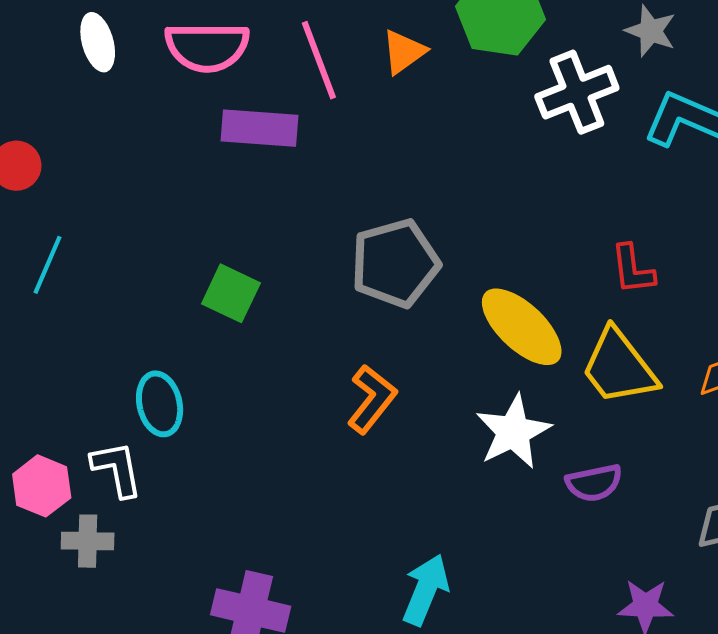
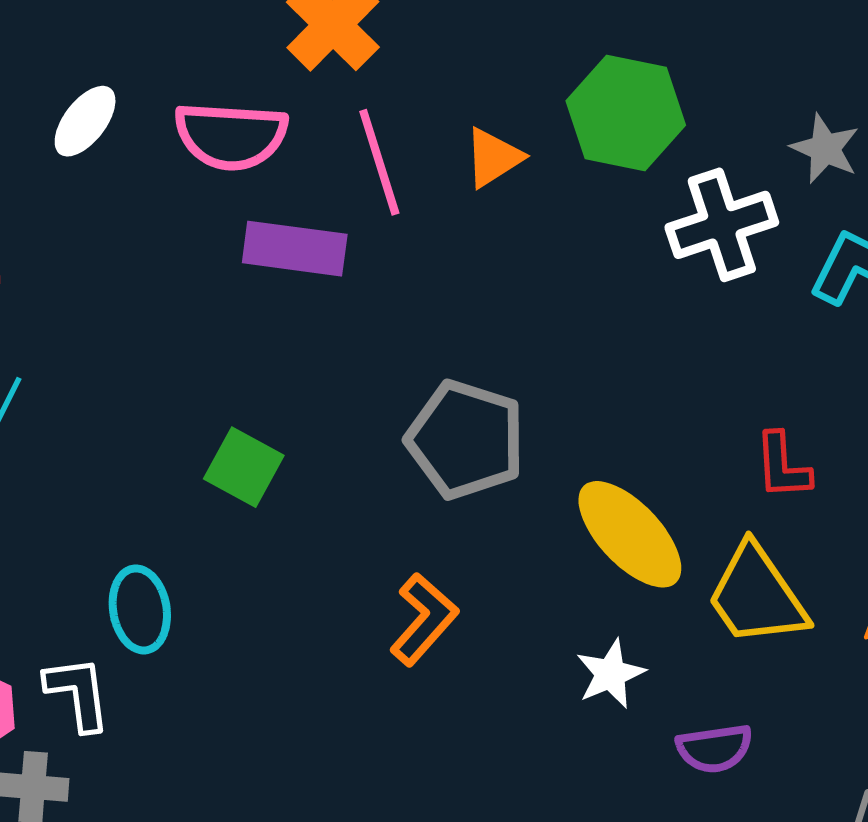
white ellipse: (98, 42) -> (85, 121), turned 50
gray pentagon: (395, 263) -> (466, 440), turned 30
white star: (513, 432) -> (611, 674), size x0.7

